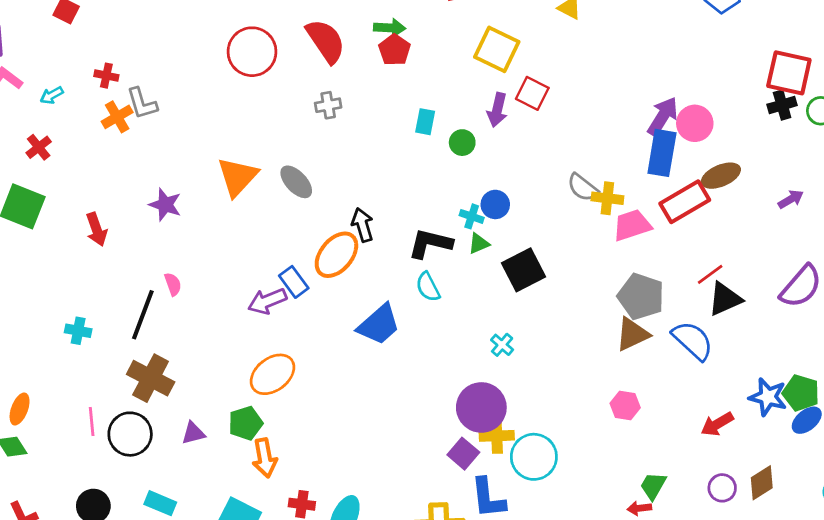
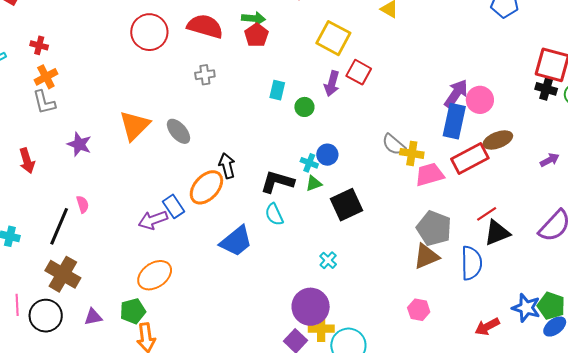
red semicircle: (326, 41) -> (205, 26), turned -42
gray L-shape: (142, 103) -> (44, 102), moved
black cross: (782, 105) -> (546, 89), turned 30
blue semicircle: (693, 341) -> (471, 263), turned 44

